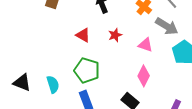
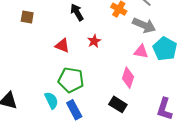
pink triangle: (146, 45) -> (141, 52), moved
cyan semicircle: (53, 84) -> (51, 100), moved

